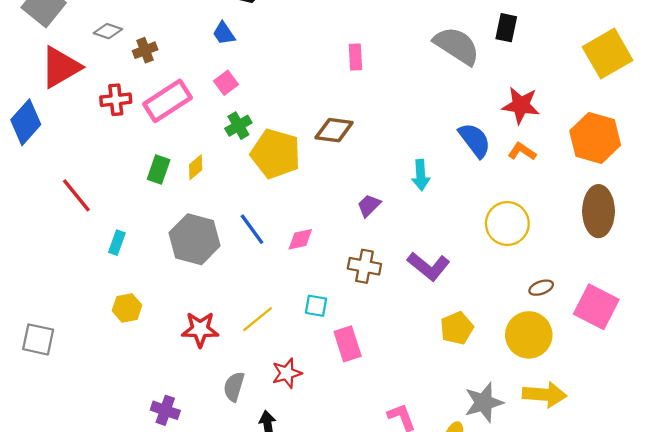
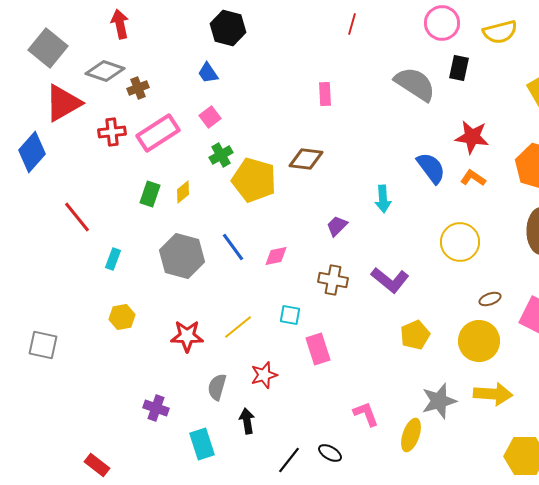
gray diamond: (108, 31) -> (105, 71), size x1.5

